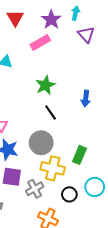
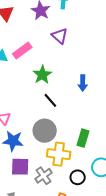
purple triangle: (86, 35) -> (60, 36), moved
pink rectangle: (40, 43) -> (22, 51), moved

